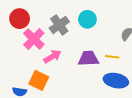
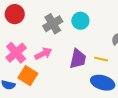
pink cross: (34, 39) -> (16, 53), moved
purple trapezoid: (88, 58) -> (78, 59), turned 100

